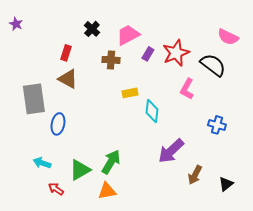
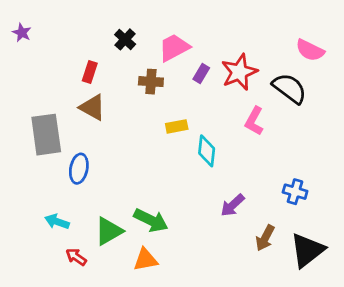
blue cross: (217, 125) -> (295, 192), moved
purple arrow: (171, 151) -> (232, 205), size x0.7
green arrow: (111, 162) -> (151, 220), turned 85
black triangle: (226, 184) -> (307, 250), size x1.8

